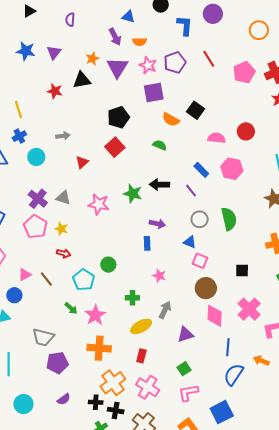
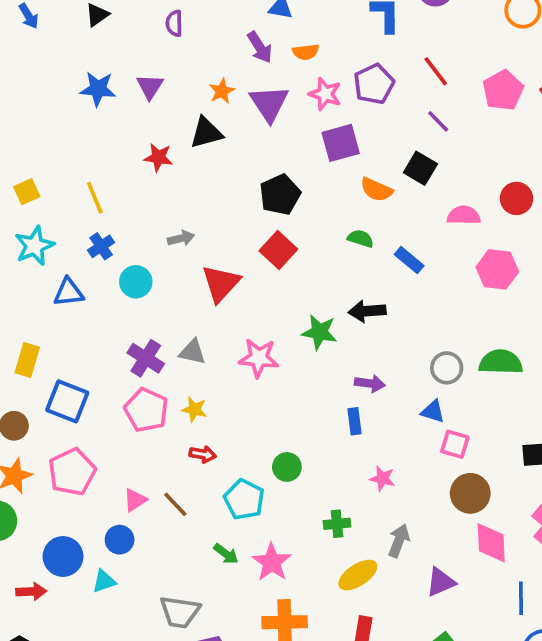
red triangle: (82, 162) -> (221, 283), size x1.6
blue rectangle: (201, 170) -> (409, 260), moved
purple line: (191, 191) -> (438, 121), moved
green semicircle: (229, 219) -> (501, 362), turned -70

